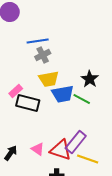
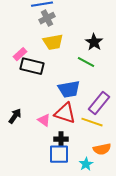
blue trapezoid: (63, 94) -> (69, 89), moved
purple rectangle: (76, 142) -> (99, 103), moved
pink triangle: (38, 149) -> (44, 120), moved

